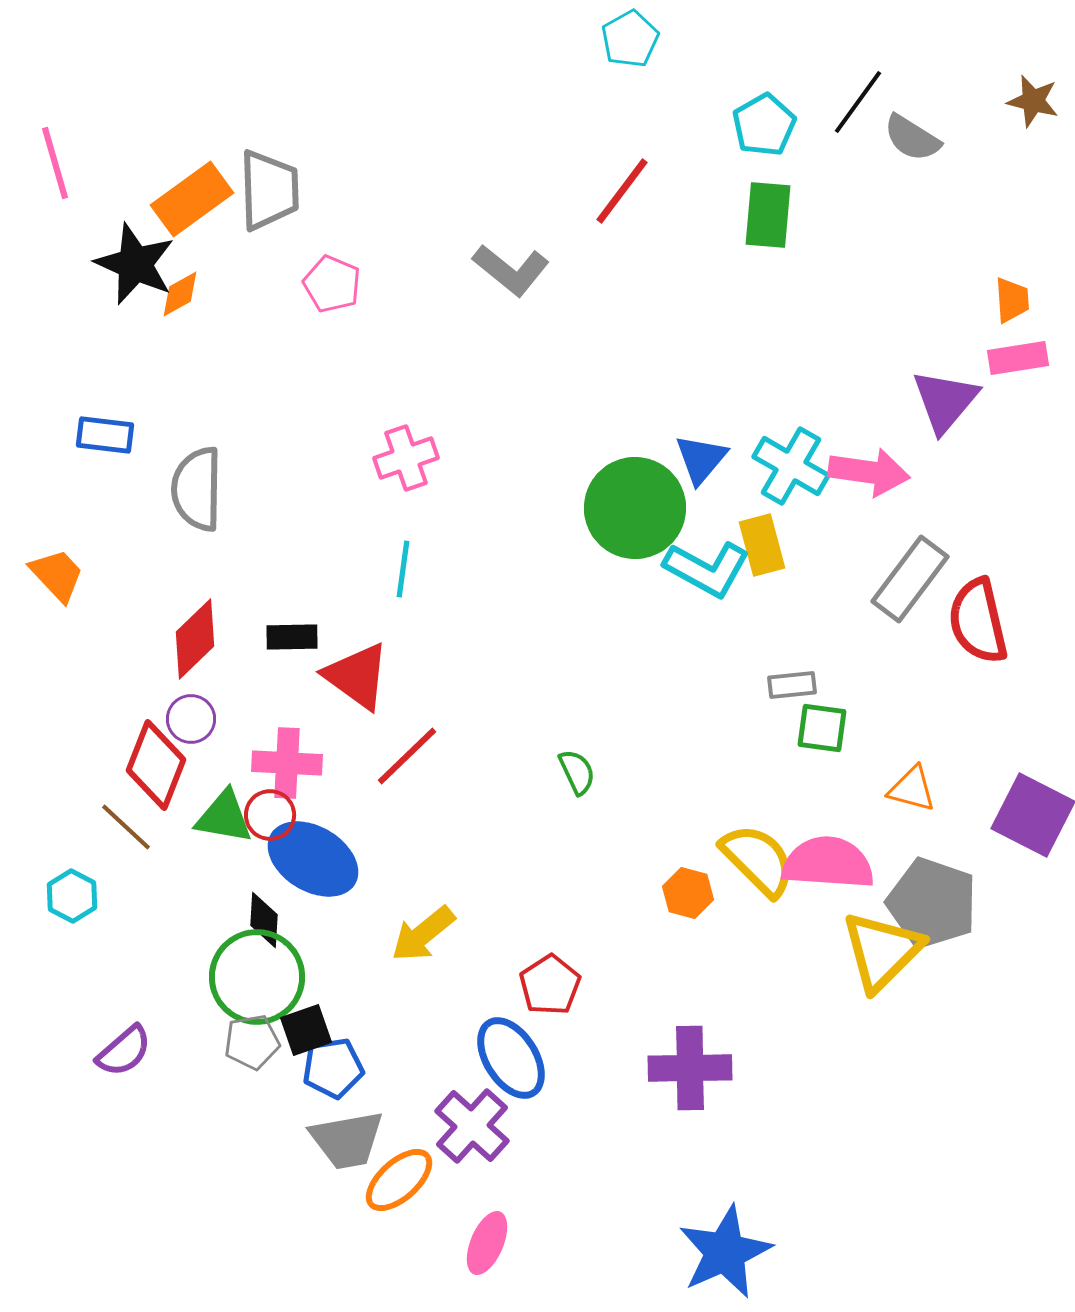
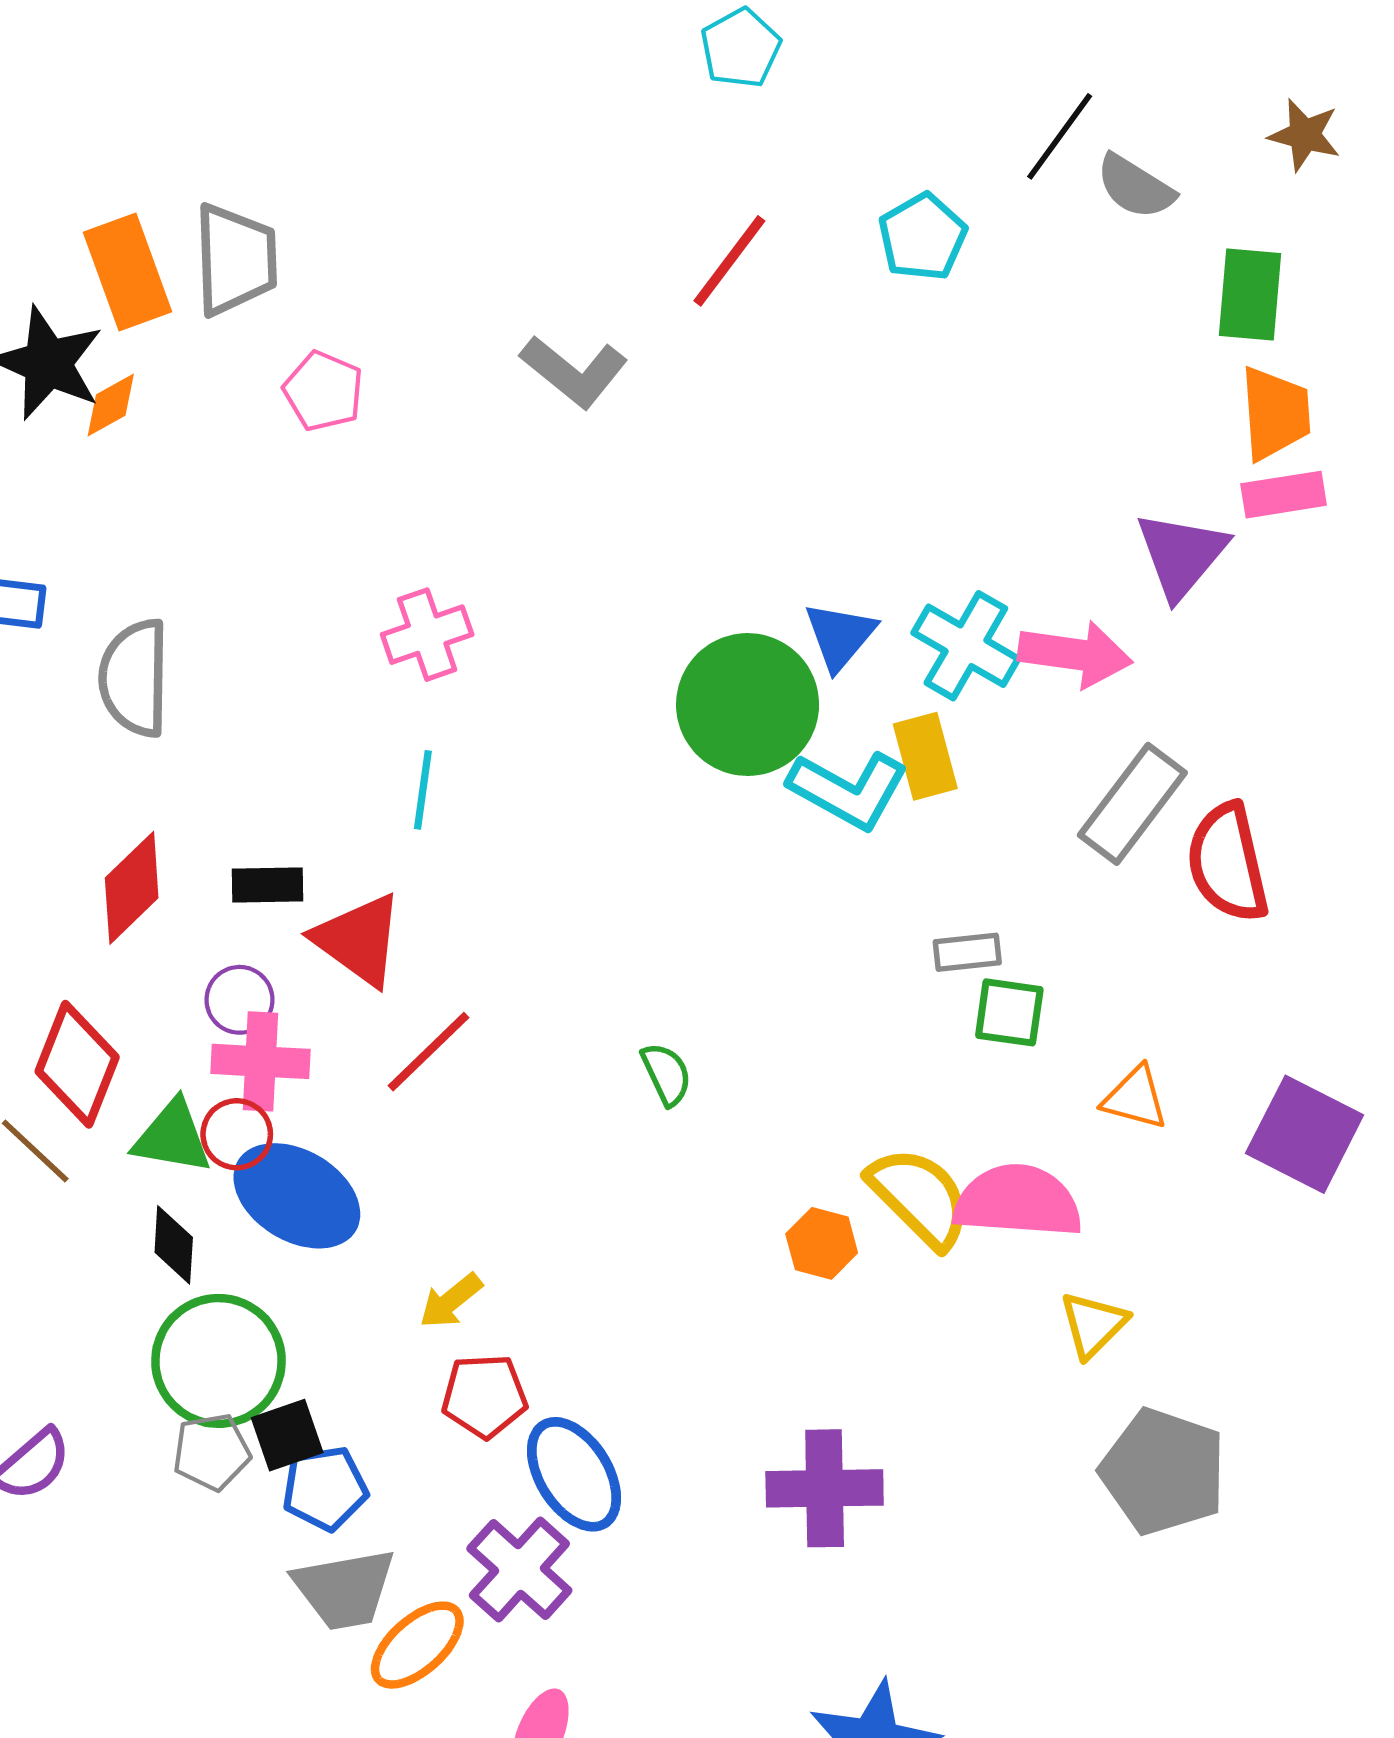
cyan pentagon: (764, 125) -> (923, 237), moved
orange rectangle: (192, 199) -> (128, 272), turned -74
green rectangle: (768, 215) -> (1250, 294), moved
orange trapezoid: (1012, 300) -> (1275, 413), size x1.5
purple circle: (191, 719) -> (239, 1000), moved
gray pentagon: (932, 903) -> (1163, 1472), moved
black diamond: (264, 920) -> (174, 1245), moved
yellow arrow: (423, 934) -> (451, 1301), size x0.7
yellow triangle: (882, 951) -> (1093, 1325), size x0.6
red pentagon: (550, 985) -> (484, 1396), moved, turned 30

